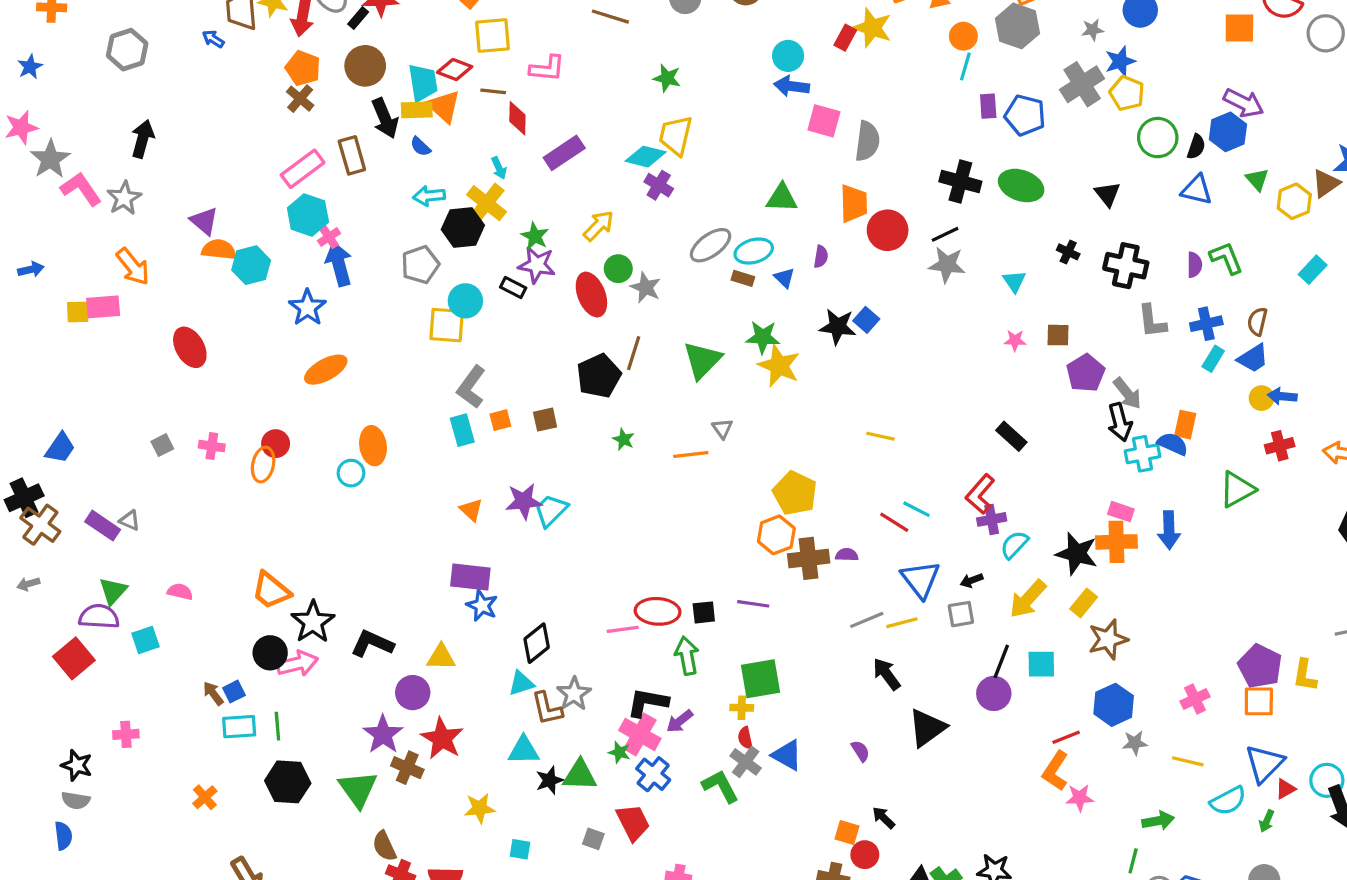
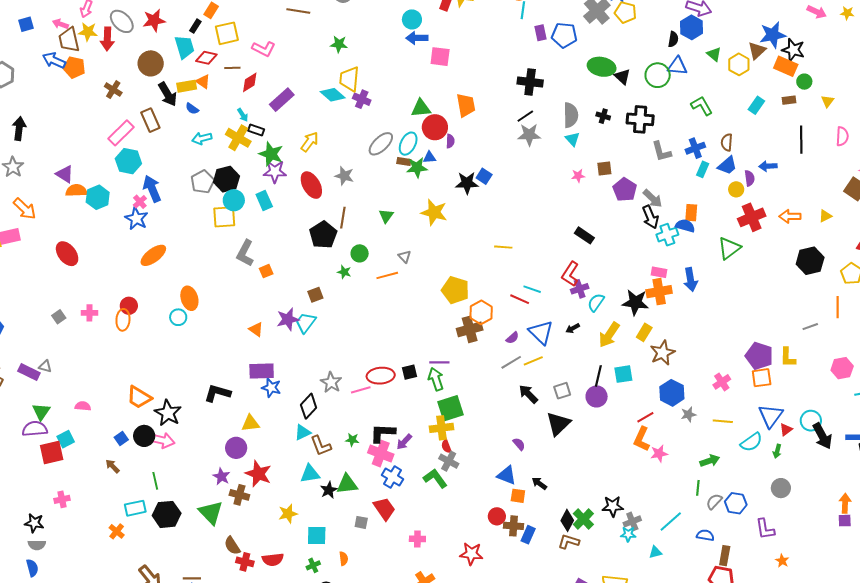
black rectangle: (358, 18) -> (195, 26), moved
blue arrow: (213, 39) -> (54, 60), size x1.6
orange pentagon: (303, 68) -> (74, 67), moved
pink L-shape: (547, 68) -> (264, 49), turned 30
cyan trapezoid: (423, 83) -> (184, 47), moved
orange triangle: (444, 106) -> (203, 82), size x0.7
red diamond: (517, 118) -> (250, 82), turned 65
green circle: (1158, 138) -> (658, 75), moved
gray semicircle: (867, 141) -> (571, 115), moved
cyan diamond: (646, 157) -> (333, 95), turned 35
purple cross: (659, 185) -> (362, 99), moved
green ellipse: (1021, 186) -> (602, 67), moved
black hexagon: (463, 227) -> (226, 179), moved
red circle: (888, 230) -> (435, 127), moved
green star: (535, 236) -> (271, 154), size x1.4
pink cross: (329, 237) -> (140, 202), moved
cyan ellipse: (754, 251) -> (408, 144), turned -40
purple semicircle: (1194, 265) -> (750, 178), moved
green circle: (618, 269) -> (360, 253), moved
blue triangle: (784, 278) -> (430, 157), turned -40
black rectangle: (513, 287) -> (256, 130), moved
green star: (763, 337) -> (417, 168), moved
green triangle: (702, 360) -> (386, 216), size x0.6
blue arrow: (1282, 396) -> (768, 166), moved
brown square: (545, 420) -> (315, 295), moved
cyan rectangle: (462, 430) -> (264, 201), moved
red cross: (1280, 446) -> (752, 217), size x1.5
orange hexagon: (776, 535) -> (481, 312), moved
purple semicircle: (847, 555) -> (512, 338), moved, turned 144
gray square: (961, 614) -> (562, 391), moved
black L-shape: (372, 644) -> (217, 393), moved
green arrow: (687, 656) -> (436, 379), moved
red square: (74, 658) -> (52, 452), moved, turned 35
pink arrow: (297, 664) -> (162, 440), turned 35
blue square: (234, 692) -> (121, 439), moved
gray star: (574, 694) -> (331, 382), moved
yellow cross: (742, 708) -> (442, 428), size x1.6
cyan rectangle: (239, 727) -> (135, 508), moved
purple star: (383, 734) -> (221, 476), size x0.7
green star: (619, 752) -> (352, 440), moved
blue triangle: (787, 755) -> (507, 475), moved
cyan square: (520, 849) -> (317, 535), size x1.5
red circle: (865, 855) -> (497, 516), moved

